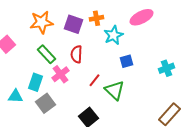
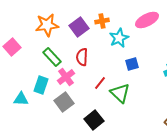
purple square: (74, 24) -> (79, 27), turned 36
gray square: (46, 103) -> (64, 102), moved

